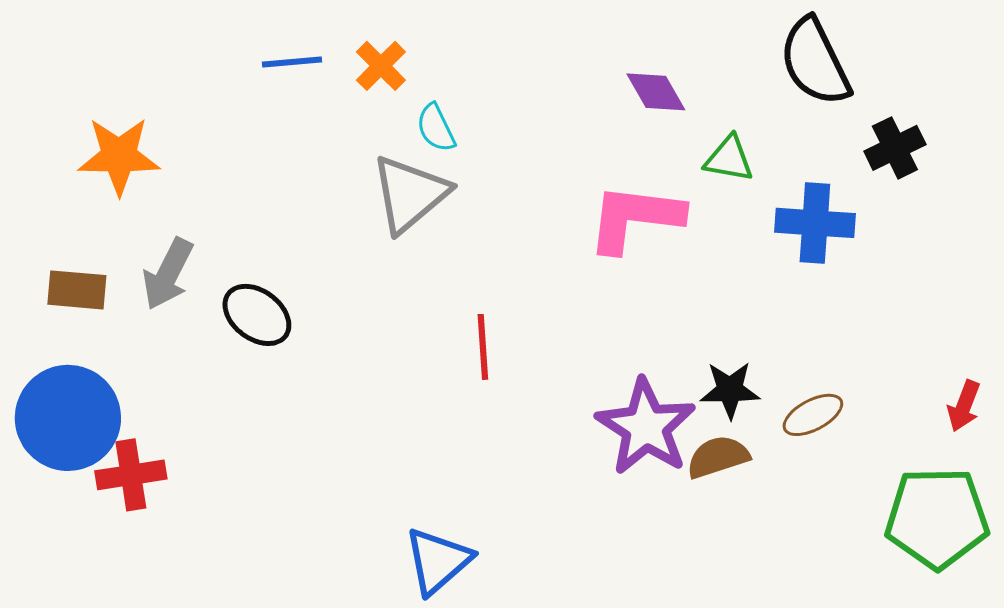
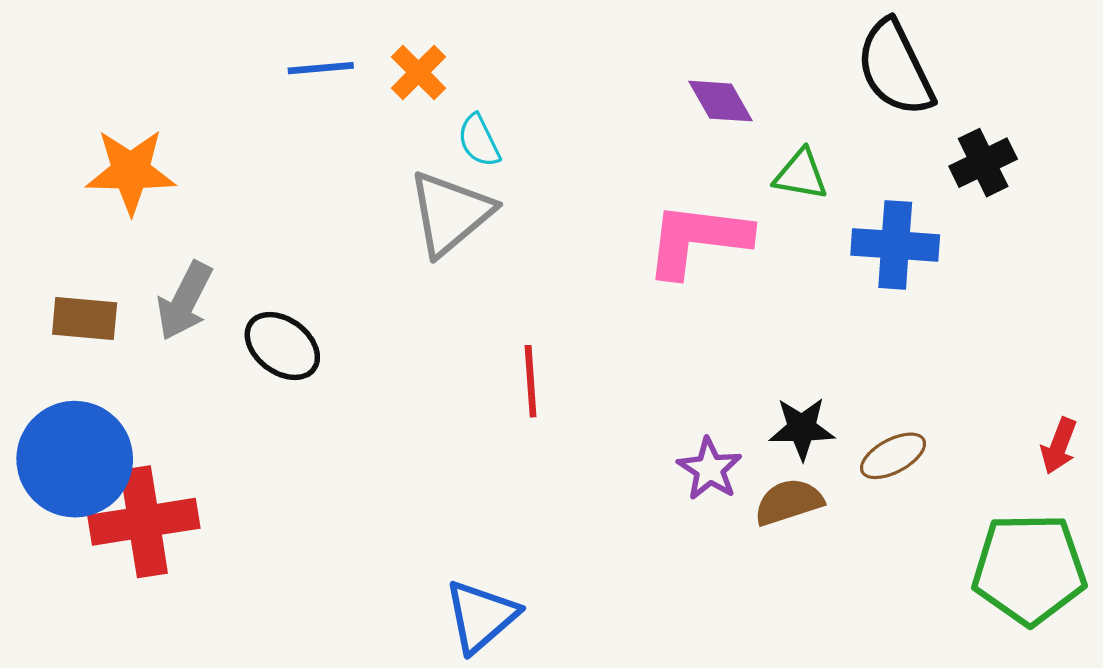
purple star: (646, 427) -> (710, 469), size x0.6
red cross: (131, 475) -> (144, 522), size x1.4

